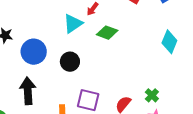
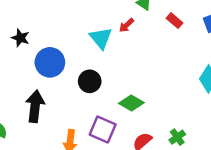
cyan triangle: (73, 23) -> (101, 38), turned -45
green diamond: (107, 33) -> (131, 103), moved

